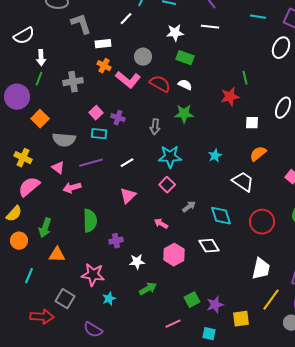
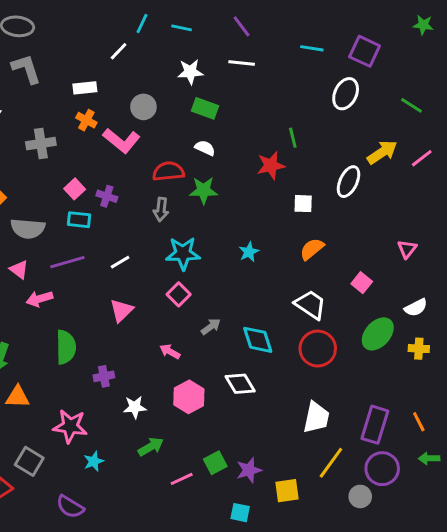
gray L-shape: (81, 24) -> (26, 69), moved
red semicircle: (160, 84) -> (168, 171), moved, turned -35
white trapezoid: (243, 182) -> (310, 305), moved
pink line: (173, 324) -> (182, 479), moved

